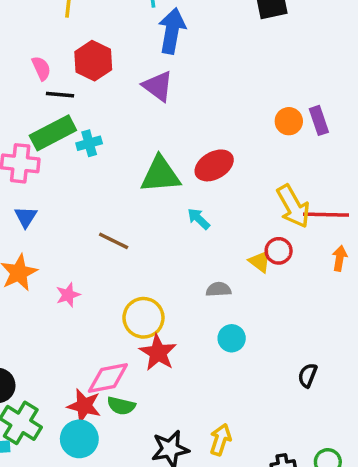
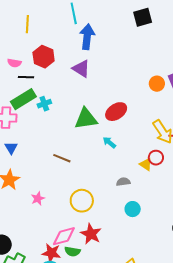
pink semicircle: (41, 68) -> (14, 63), turned 128
pink star: (68, 295) -> (38, 199), moved
red star: (158, 353) -> (91, 234), moved

